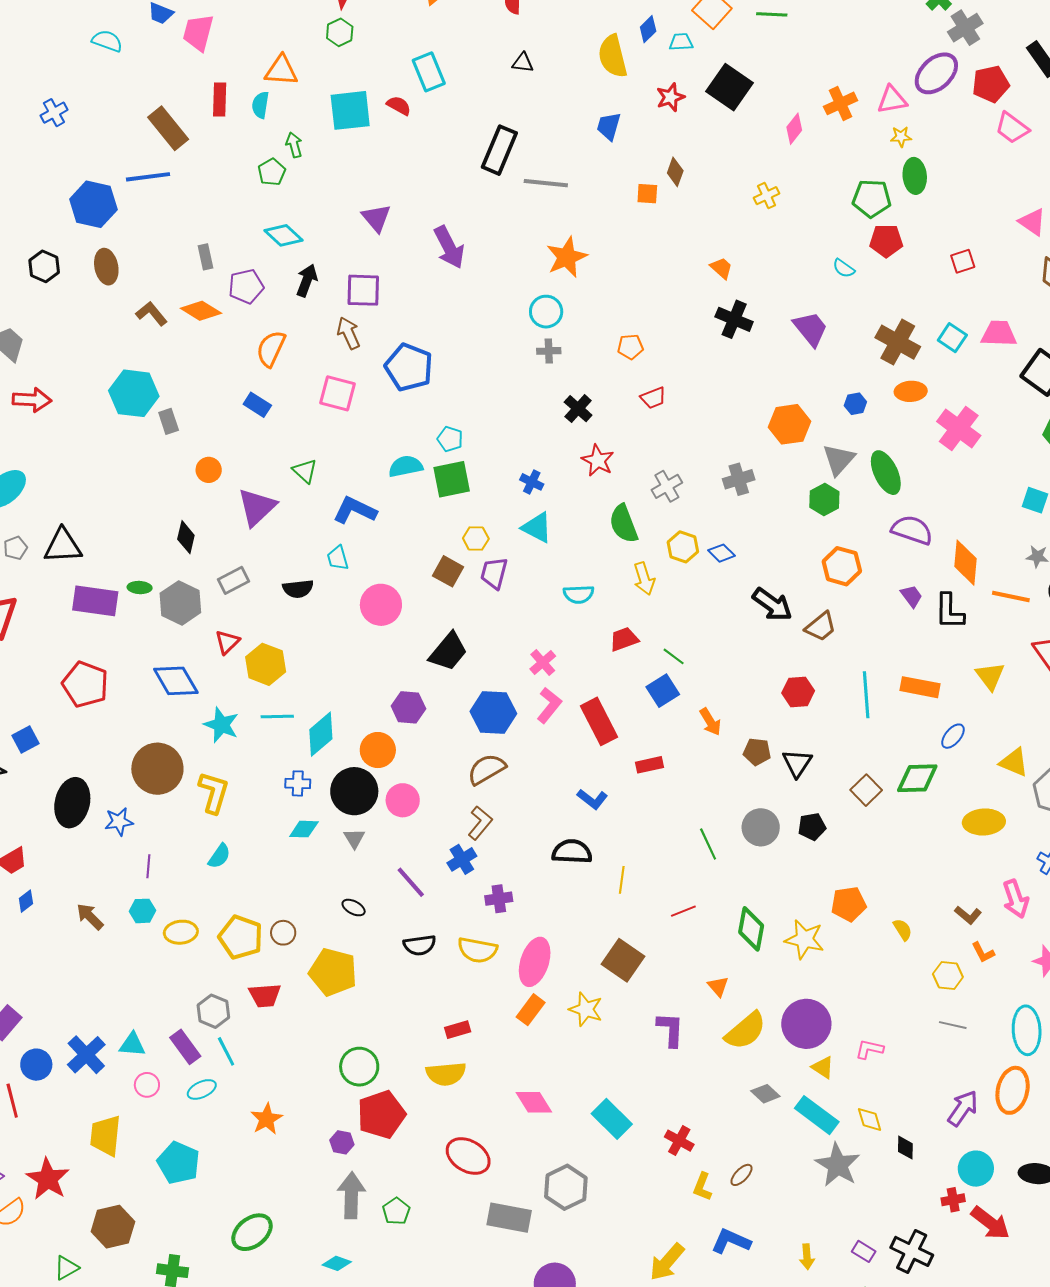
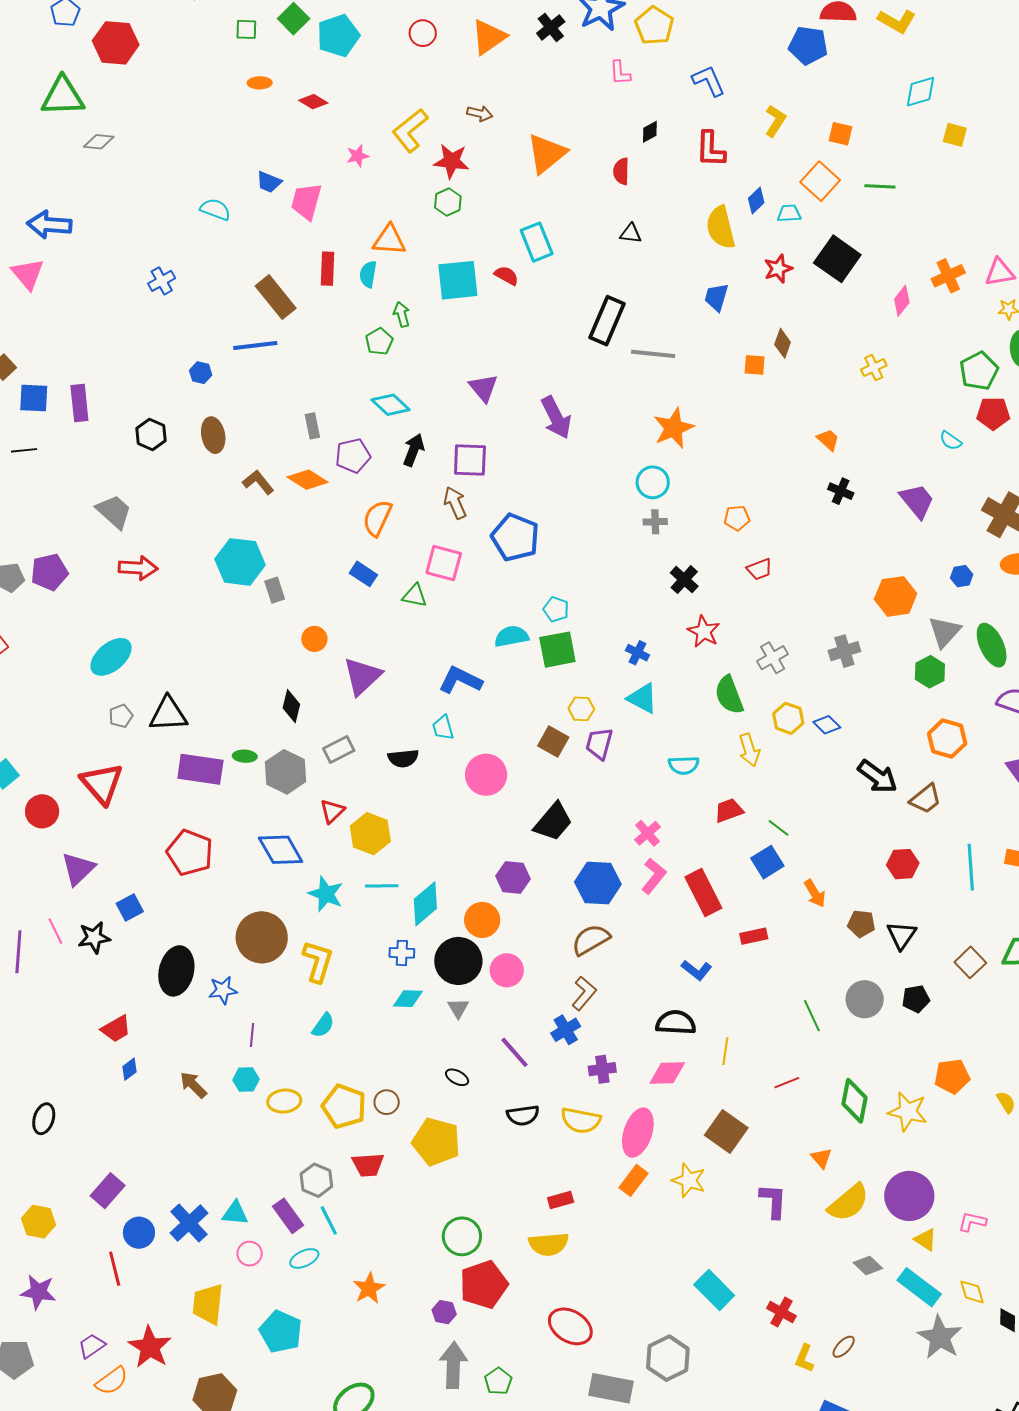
green pentagon: (872, 198) -> (979, 371), turned -30
blue hexagon: (93, 204) -> (201, 373), size x0.5
black cross: (734, 319) -> (841, 491), size x0.7
green triangle: (305, 471) -> (415, 596), moved, turned -32
pink diamond: (534, 1102) -> (667, 1073), moved, turned -60

